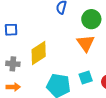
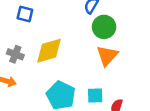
green circle: (91, 19) -> (104, 27), moved

